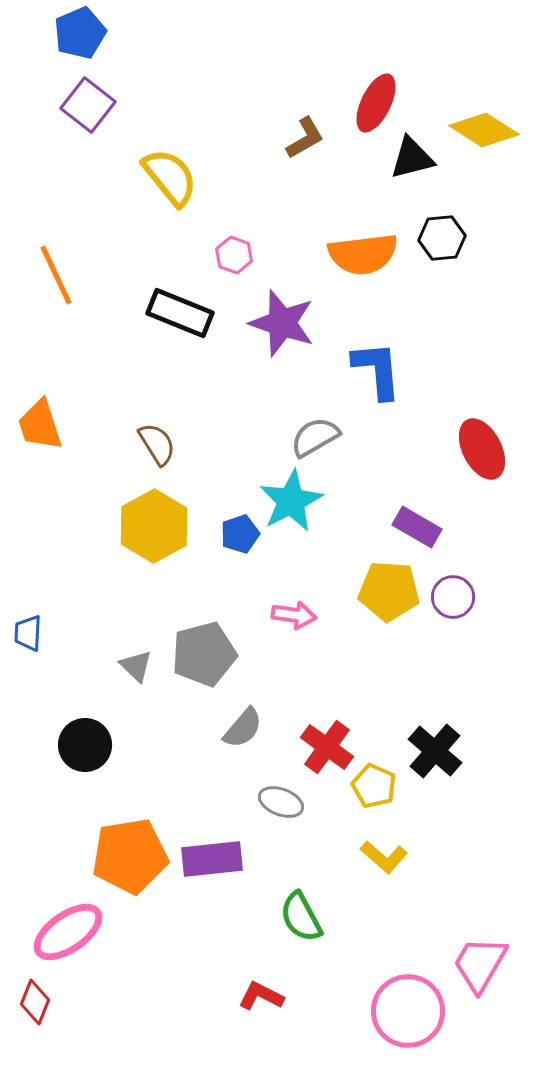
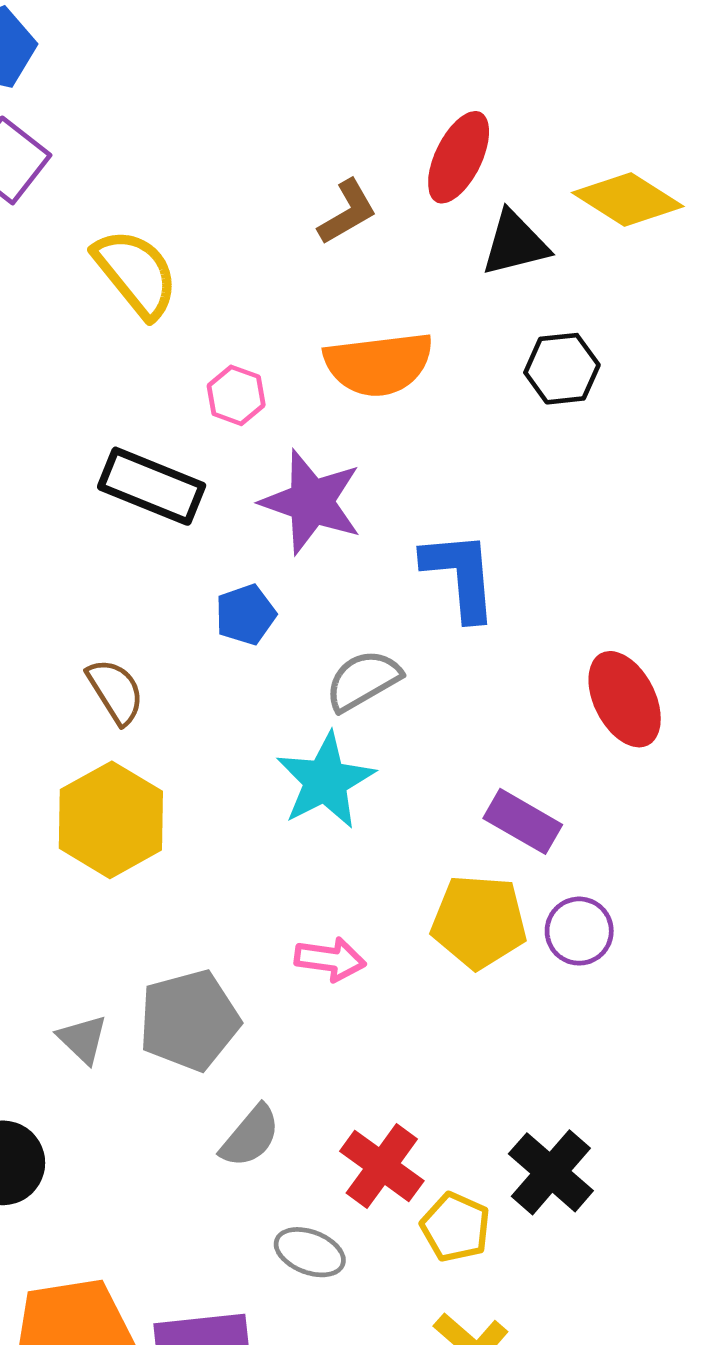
orange semicircle: (363, 254) -> (379, 364), moved
blue pentagon: (240, 534) -> (246, 615), moved

